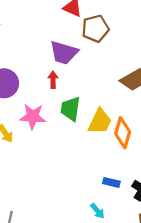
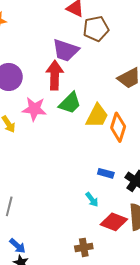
red arrow: (53, 80) -> (55, 75), size x1.8
green trapezoid: (70, 109) -> (70, 103), turned -145

